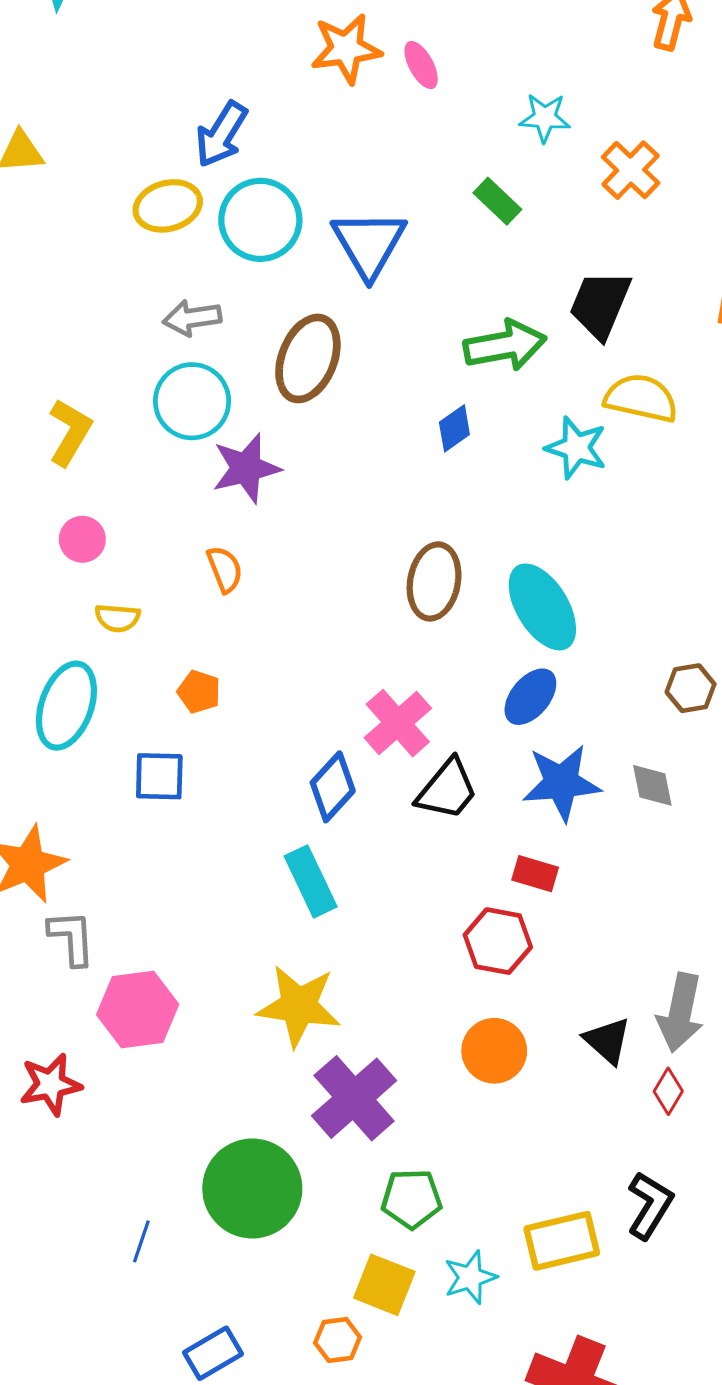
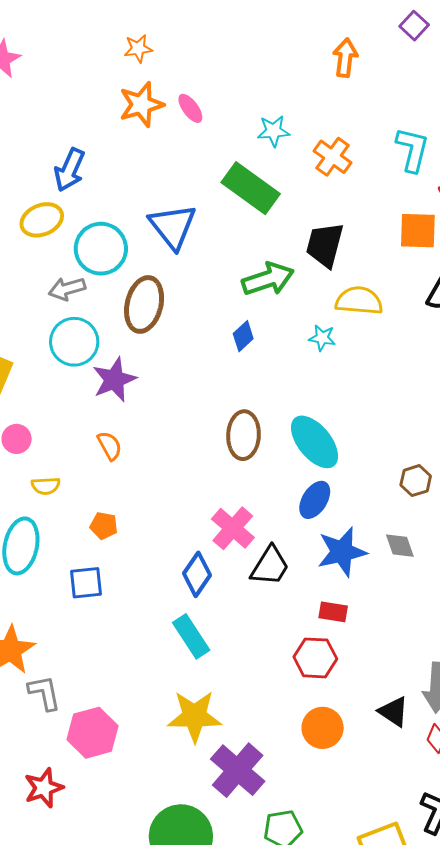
green rectangle: (497, 201) -> (251, 188), size x1.8
cyan circle: (260, 220) -> (101, 249), moved
cyan star: (576, 448) -> (322, 338), size x0.7

